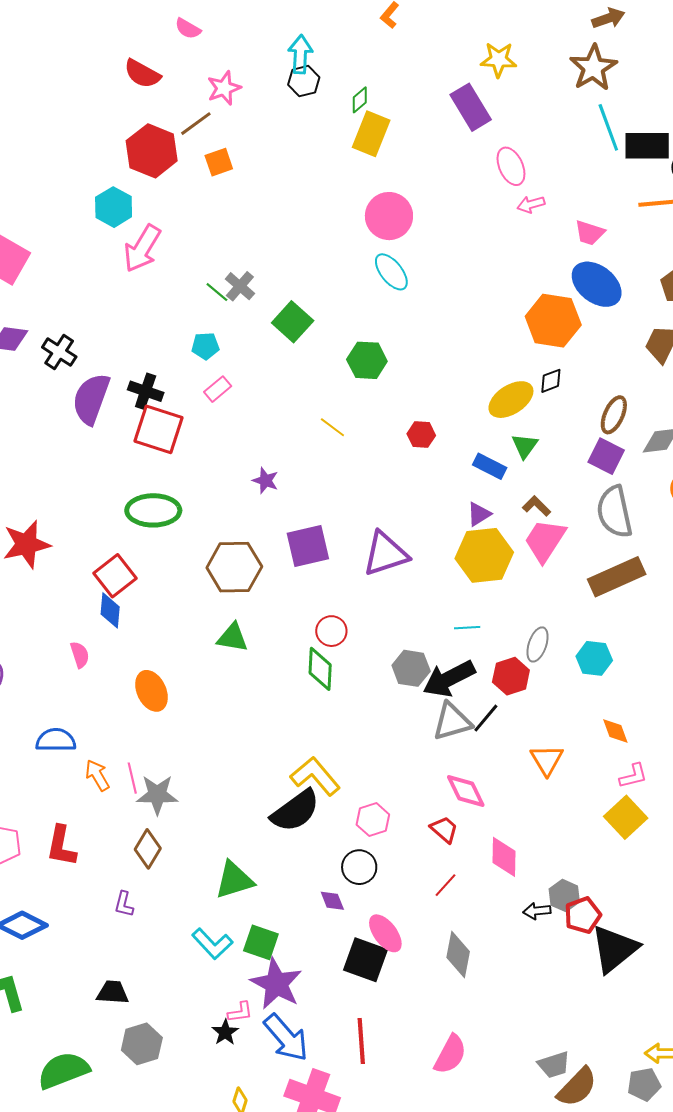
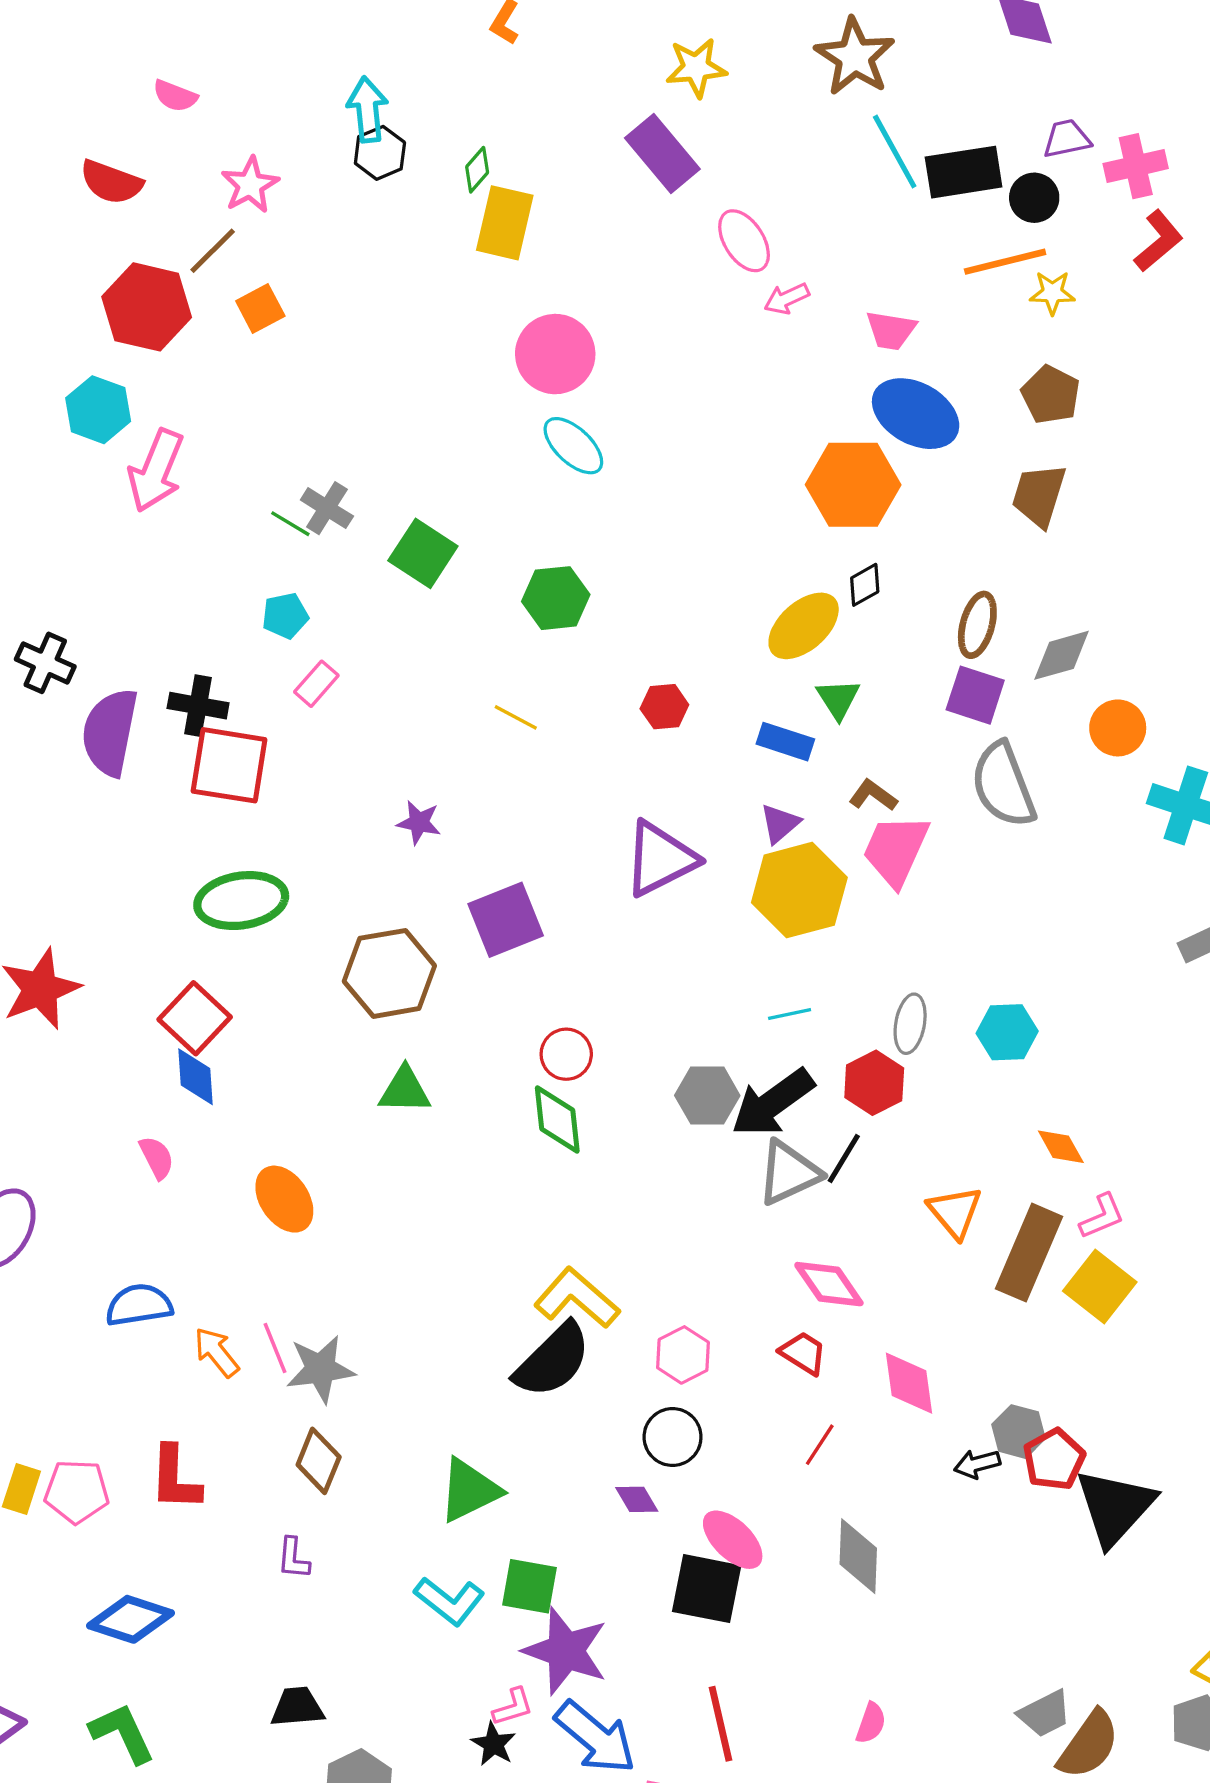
purple triangle: (386, 554) -> (660, 859), moved
brown rectangle: (617, 577) -> (1029, 1253), moved, turned -34
pink semicircle: (450, 1054) -> (871, 1723), size x0.6

